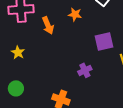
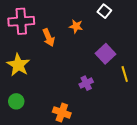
purple square: (104, 41) -> (105, 54), turned -30
yellow star: (18, 52) -> (18, 65), size x1.6

